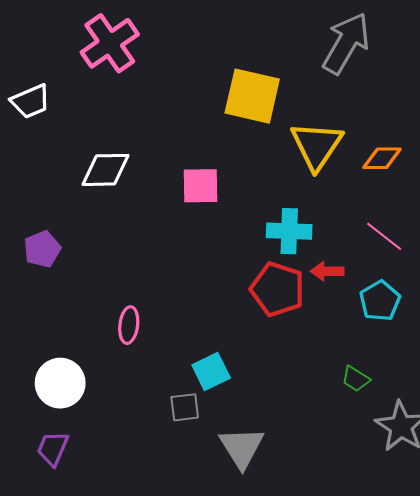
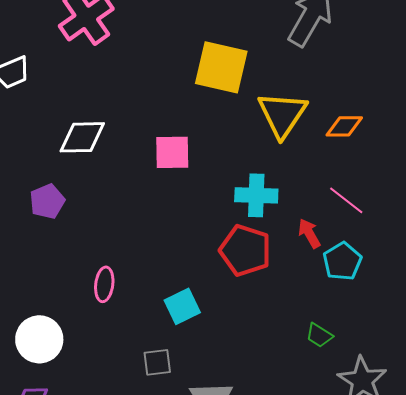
purple pentagon: (42, 249) -> (47, 201), moved
red arrow: (327, 271) -> (309, 233), moved, turned 60
cyan square: (211, 371) -> (182, 306), moved

